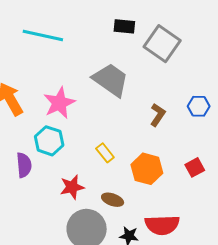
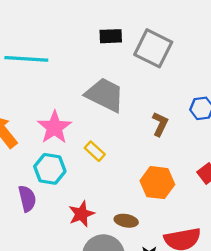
yellow rectangle: (105, 153) -> (95, 151), moved

